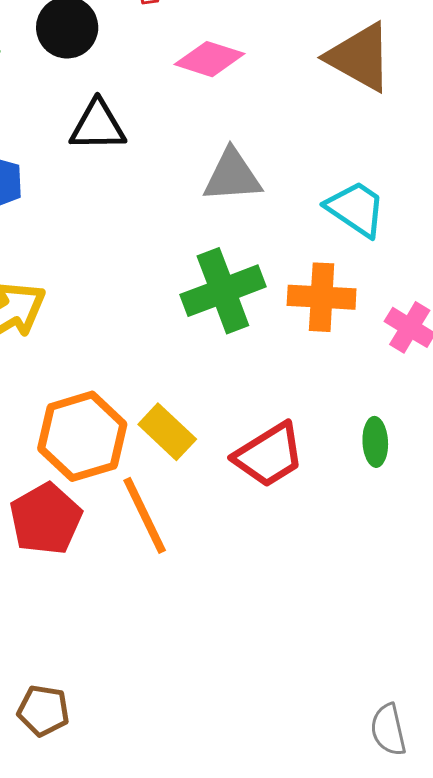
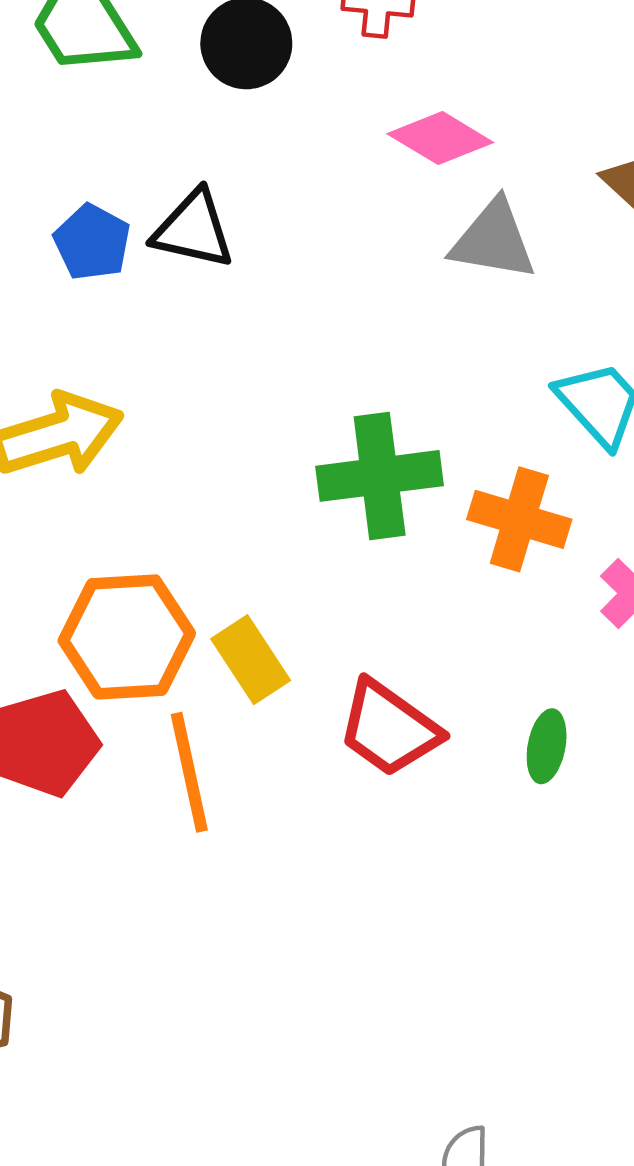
black triangle: (98, 126) -> (193, 229), moved
gray triangle: (232, 176) -> (493, 240), moved
red trapezoid: (269, 455) -> (389, 728), turned 54

